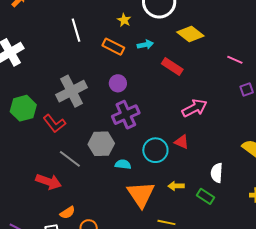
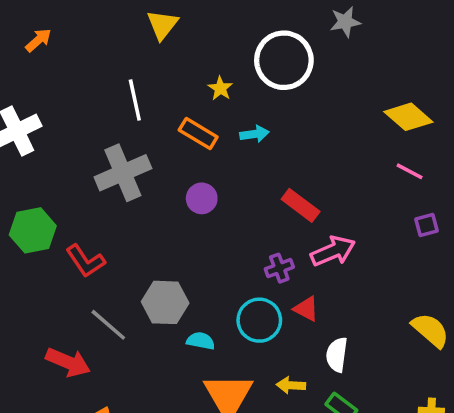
yellow diamond: (190, 34) -> (408, 117), moved
red rectangle: (172, 66) -> (301, 205), moved
gray cross: (72, 91) -> (123, 173), moved
purple cross: (126, 115) -> (279, 268), moved, size x0.6
white semicircle: (217, 173) -> (337, 355), moved

